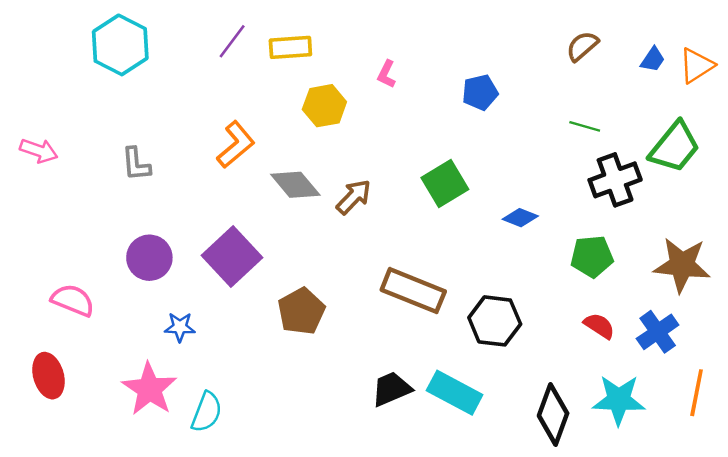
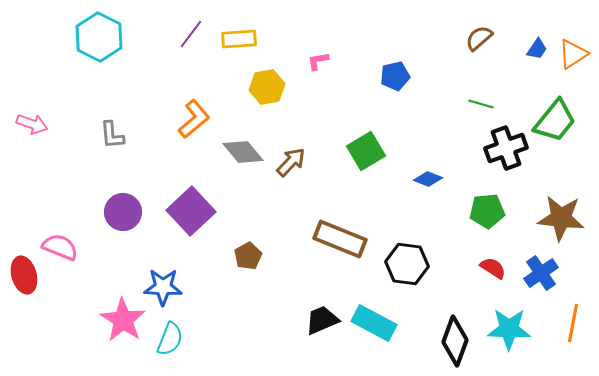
pink L-shape: (386, 74) -> (318, 61), turned 55
brown pentagon: (301, 311) -> (248, 256), size x0.7
blue star: (180, 327) -> (163, 287), moved, size x1.5
red ellipse: (48, 376) -> (24, 275), moved

